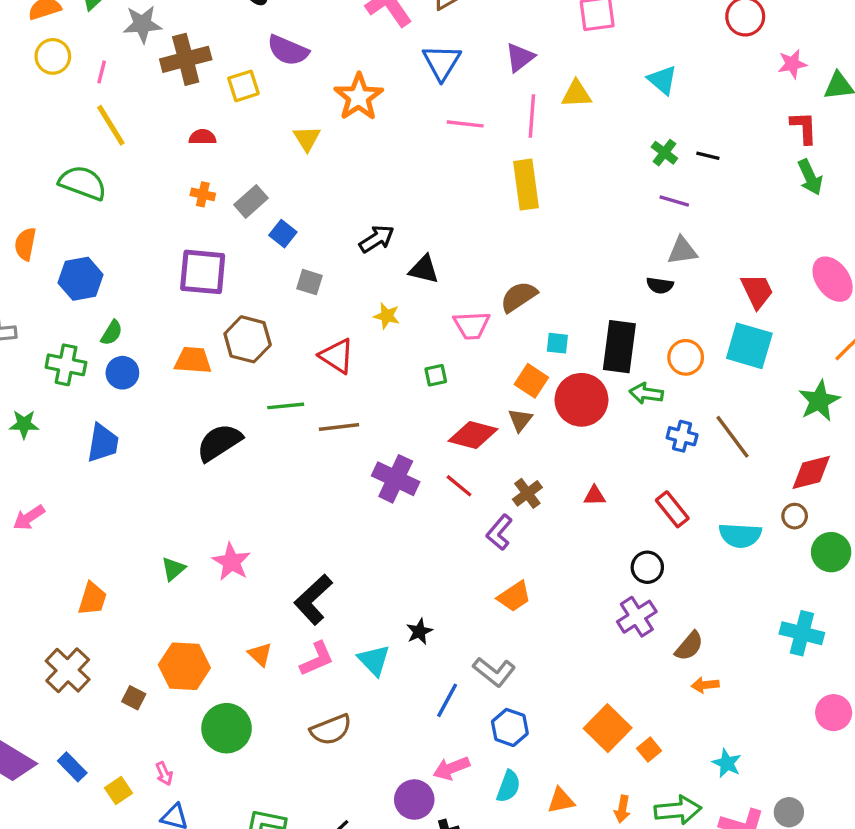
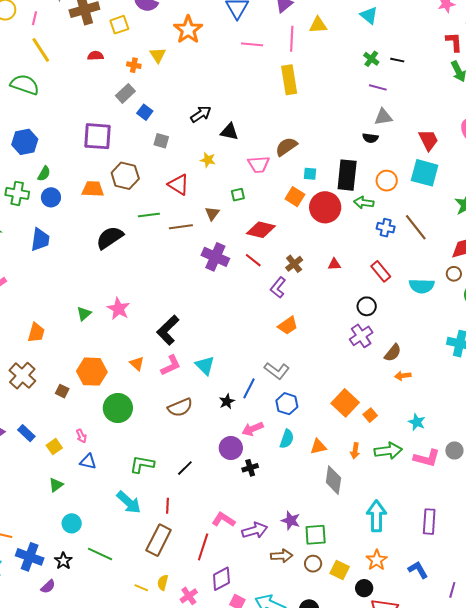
orange cross: (203, 194) -> (134, 65), moved
brown triangle: (520, 420) -> (212, 213), moved
black star: (419, 631) -> (227, 401), moved

